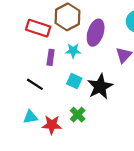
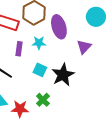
purple ellipse: (96, 33) -> (59, 27), turned -35

